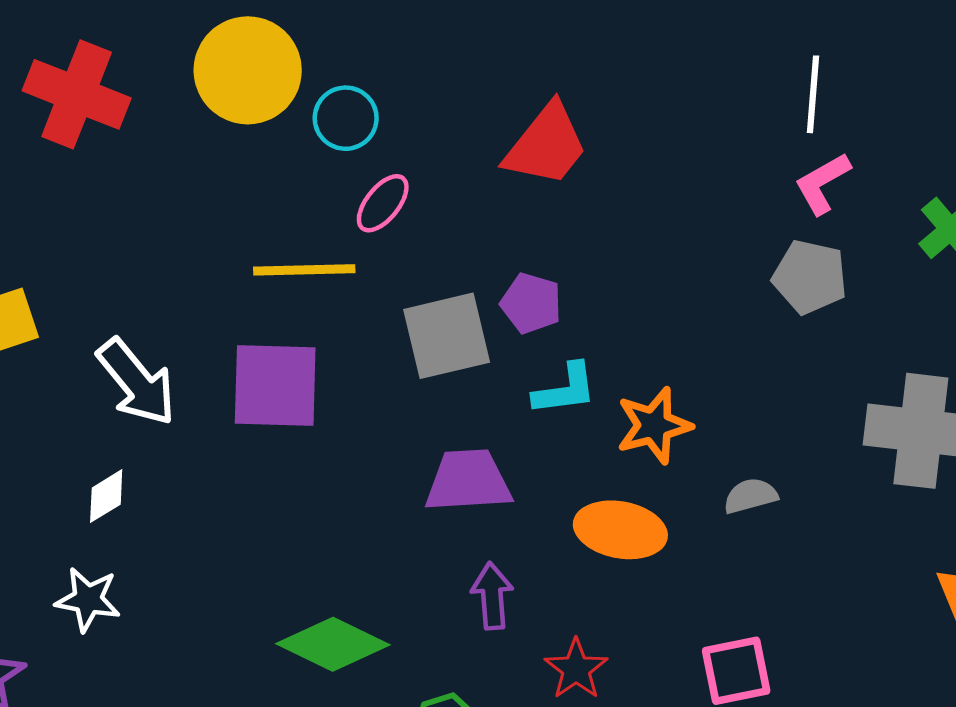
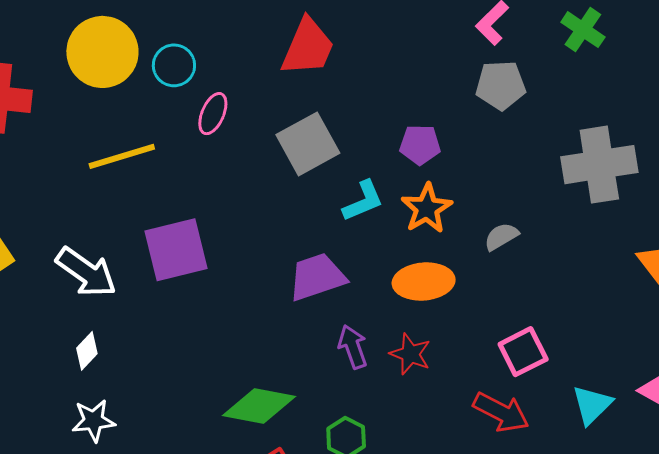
yellow line: (304, 270) -> (122, 156), moved
purple pentagon: (531, 303) -> (420, 145), moved
gray square: (447, 336) -> (308, 144), moved
red star: (576, 669) -> (410, 354), moved

